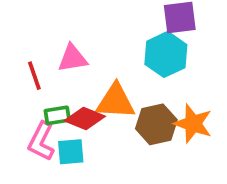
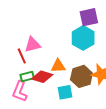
red line: (34, 76) -> (22, 56), moved
orange triangle: (116, 101) -> (58, 66), size x0.7
cyan square: (71, 152) -> (65, 92), moved

